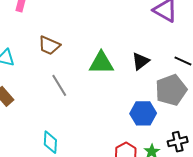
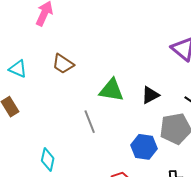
gray line: (59, 85) -> (90, 122), moved

